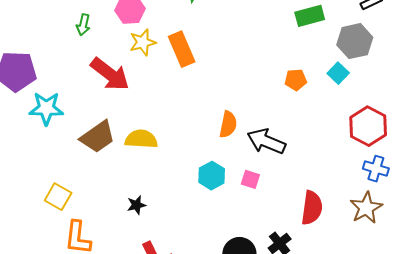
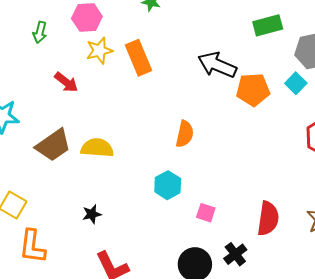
red arrow: (110, 74) -> (66, 82), size x0.6
orange pentagon: (296, 80) -> (253, 90), size x1.5
black arrow: (266, 141) -> (217, 65), moved
pink square: (250, 179) -> (206, 213), moved

